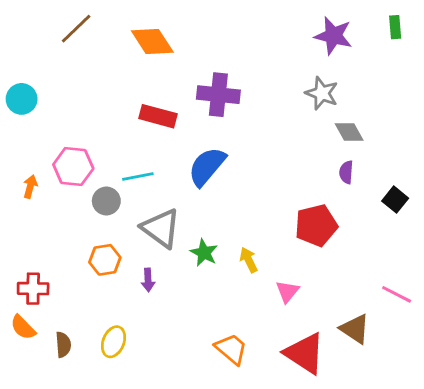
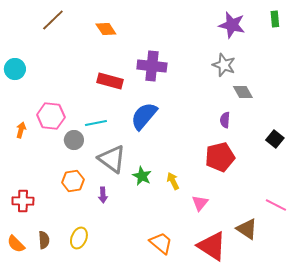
orange diamond: (152, 41) -> (106, 29), size x0.7
purple semicircle: (346, 172) -> (225, 120), moved
orange semicircle: (23, 327) -> (16, 244), moved

